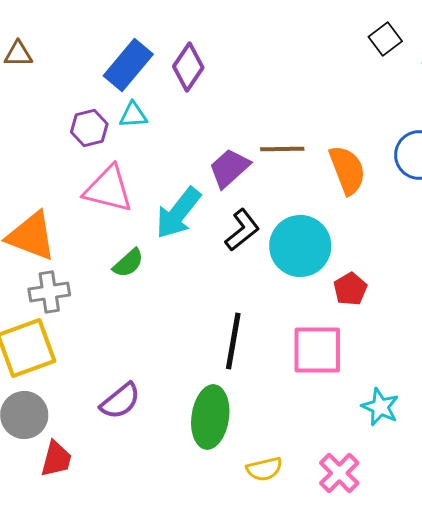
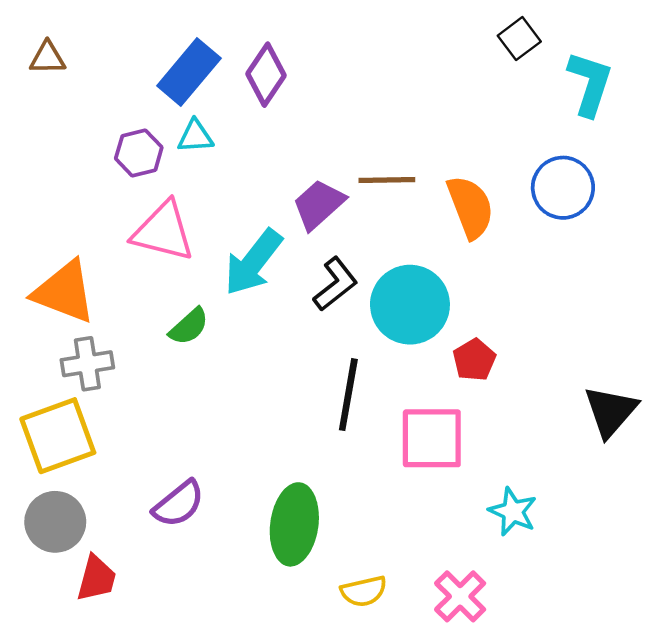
black line: (233, 341) -> (348, 395), moved

